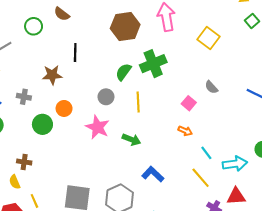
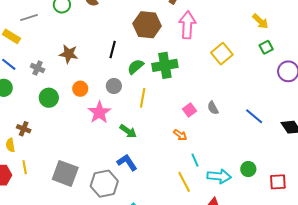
black line: (75, 53) -> (113, 50), moved
gray semicircle: (211, 87) -> (213, 108), moved
orange circle: (64, 108) -> (80, 89), moved
blue L-shape: (153, 174) -> (127, 162), moved

